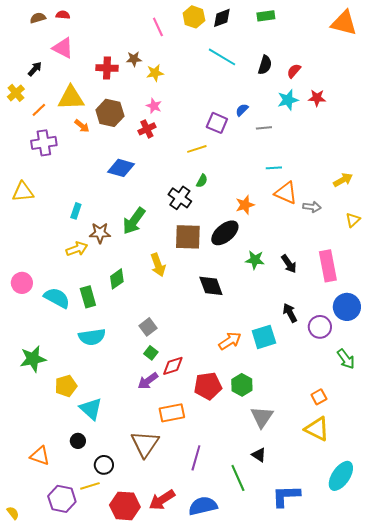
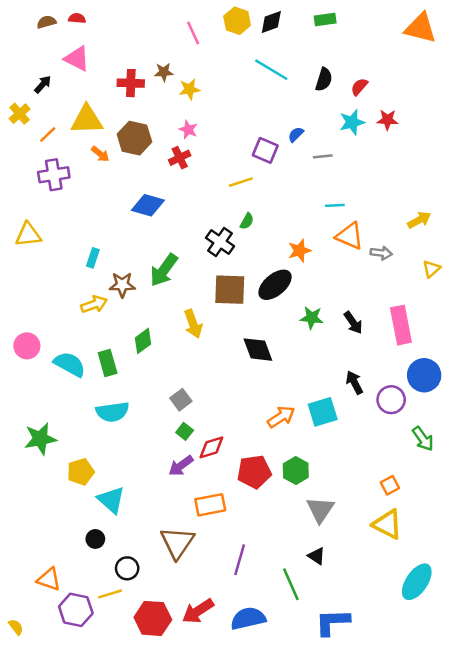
orange triangle: (40, 456) -> (49, 579), moved
blue L-shape: (286, 496) -> (332, 622), moved

